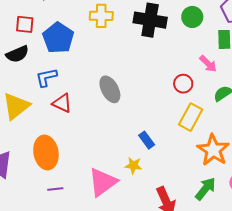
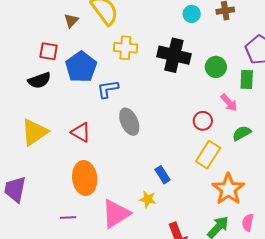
green circle: (192, 17) -> (216, 67), moved
blue L-shape: (46, 77) -> (108, 89), moved
orange ellipse: (46, 152) -> (85, 178), moved

